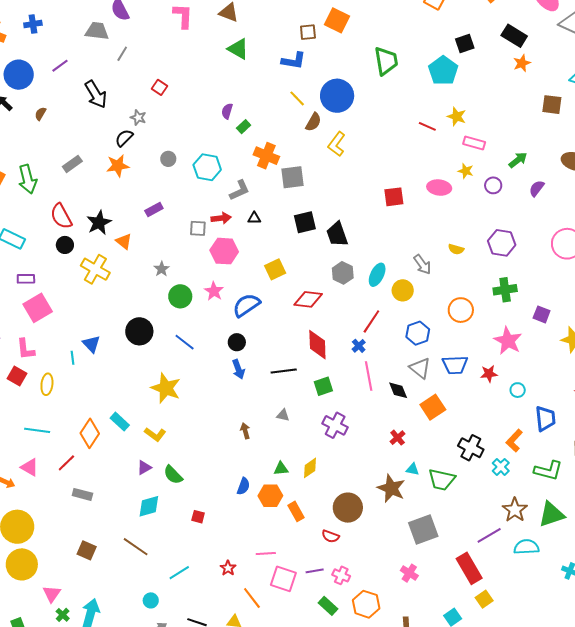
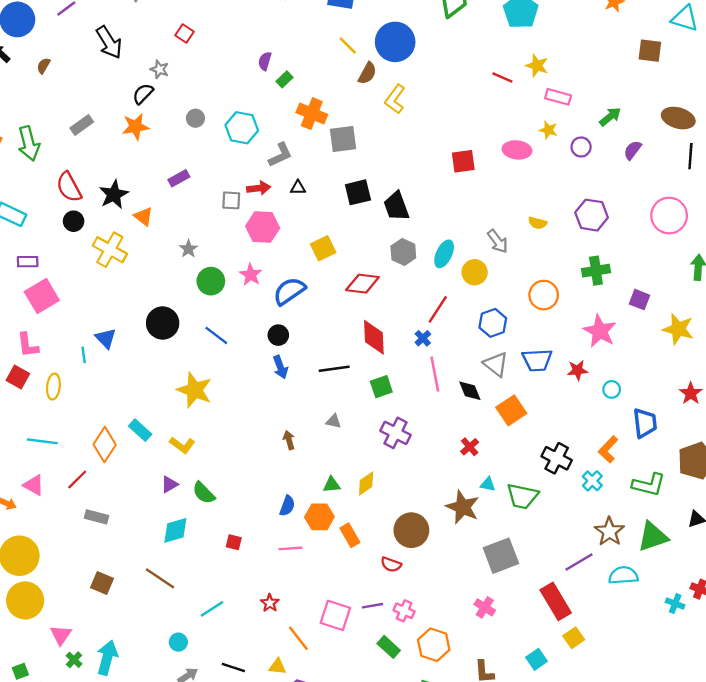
pink line: (266, 553) -> (290, 548), moved

